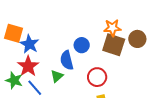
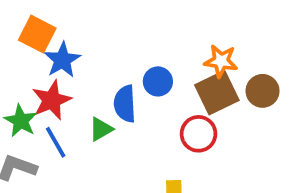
brown square: (114, 45) -> (217, 93), turned 35
red circle: (97, 77) -> (199, 134), moved

